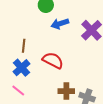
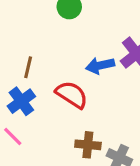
blue arrow: (60, 24) -> (100, 66), moved

